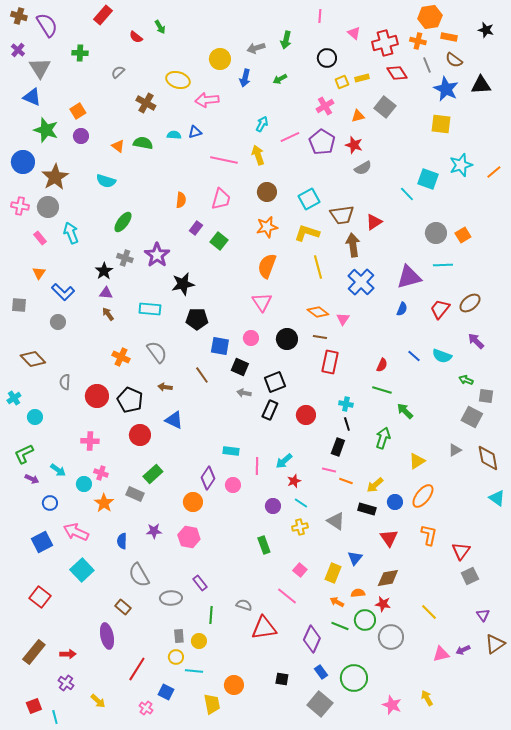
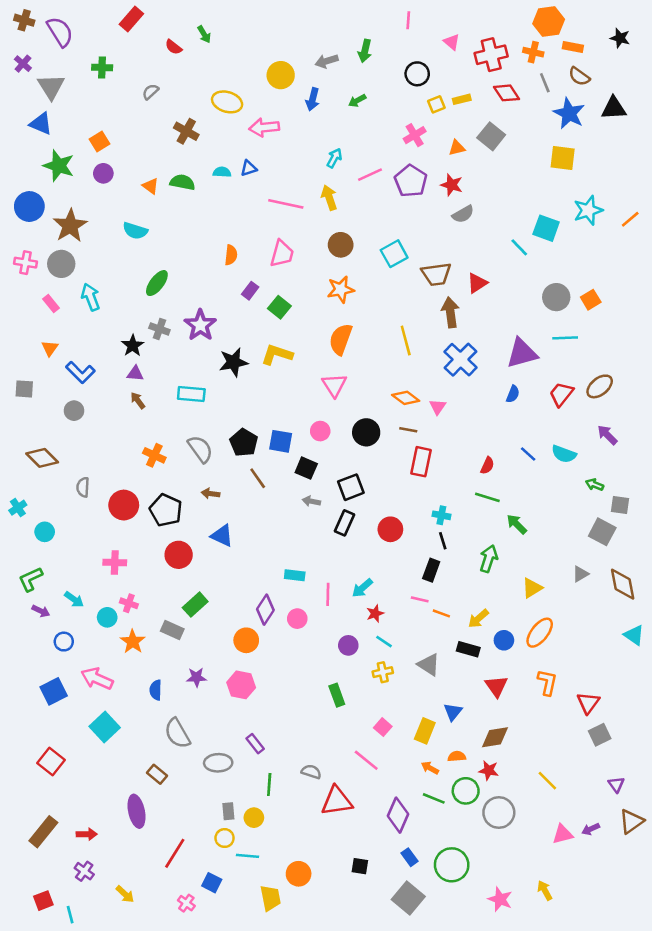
yellow L-shape: (307, 233) -> (277, 355), moved
black pentagon: (197, 319) -> (244, 443), moved, turned 30

